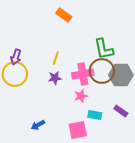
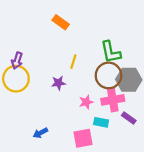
orange rectangle: (64, 15) -> (61, 22), moved
yellow line: (56, 58) -> (73, 62), moved
pink cross: (83, 74) -> (113, 100), moved

